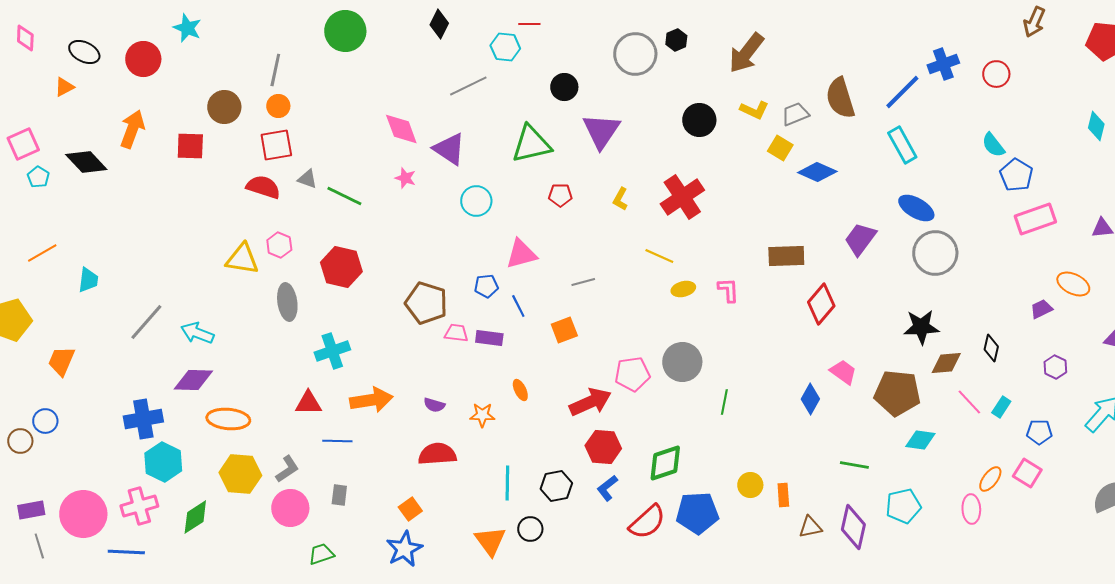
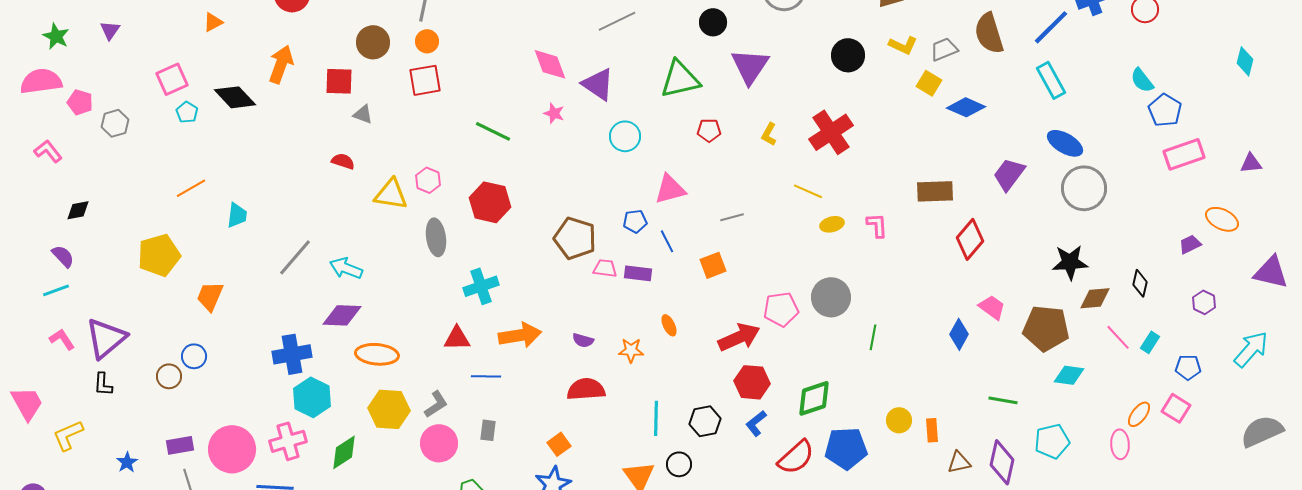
gray triangle: (307, 179) -> (363, 114), moved
red semicircle: (263, 187) -> (343, 161), moved, size x0.7

